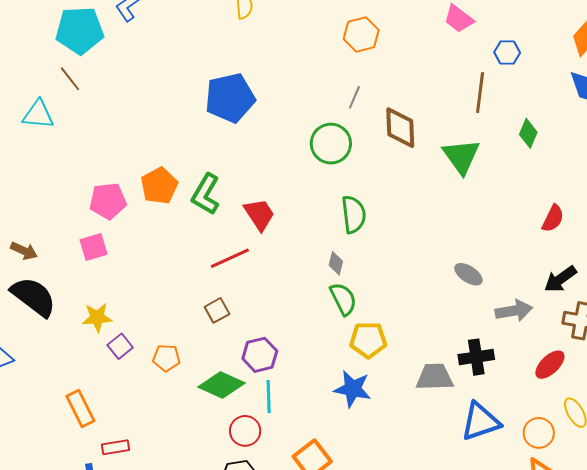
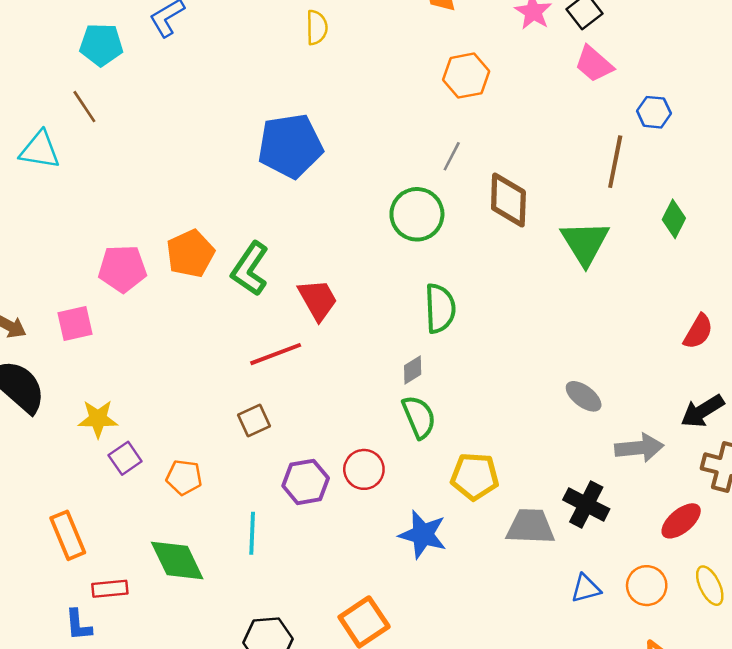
cyan pentagon: (80, 30) -> (101, 45), size x0.7
pink square: (93, 247) -> (75, 323), moved
gray diamond: (336, 263) -> (413, 370), turned 40
yellow pentagon: (368, 340) -> (475, 476), moved
black cross: (476, 357) -> (586, 504), turned 32
green diamond: (221, 385) -> (177, 560), moved, turned 36
cyan line: (269, 397) -> (252, 533), moved
blue triangle: (480, 422) -> (586, 589), size x0.6
red circle: (245, 431) -> (364, 469), moved
orange circle: (539, 433) -> (647, 586), moved

